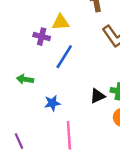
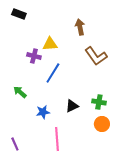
green arrow: (25, 79) -> (20, 92), turned 32
black triangle: (97, 96) -> (72, 106), moved

